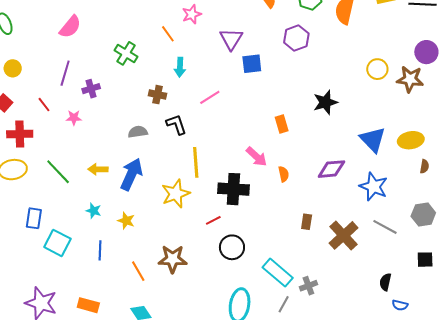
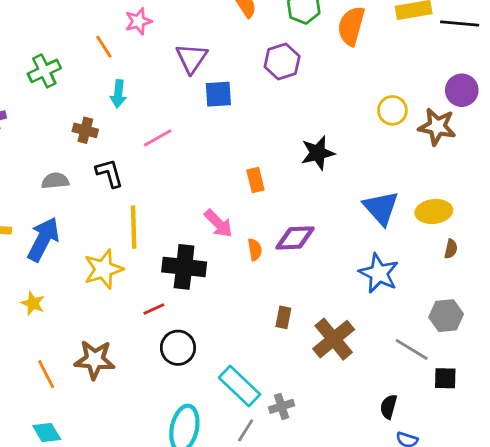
green cross: (126, 53) -> (44, 71), turned 30
purple diamond: (331, 169) -> (295, 238), moved
gray line: (385, 227) -> (412, 349), moved

